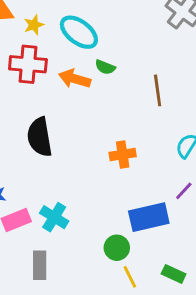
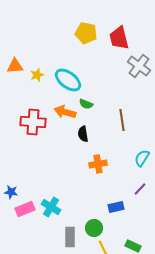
red cross: (28, 64) -> (33, 122), moved
black semicircle: (40, 137) -> (83, 134), moved, size x0.6
blue rectangle: (149, 217) -> (116, 207), size x0.6
gray rectangle: (40, 265) -> (70, 237), moved

